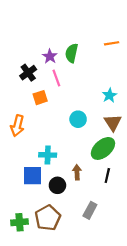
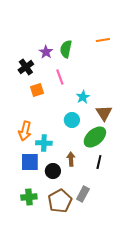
pink line: (56, 78) -> (60, 77), moved
cyan star: (109, 95) -> (83, 97), moved
cyan circle: (78, 119) -> (72, 120), moved
orange arrow: (17, 126) -> (25, 131), moved
brown pentagon: (48, 218) -> (60, 201), moved
green cross: (20, 222) -> (29, 197), moved

